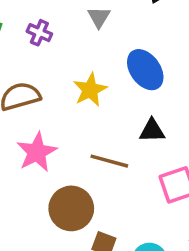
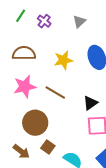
black triangle: (152, 131) -> (90, 103), moved, turned -49
brown line: (109, 161) -> (55, 92), moved

